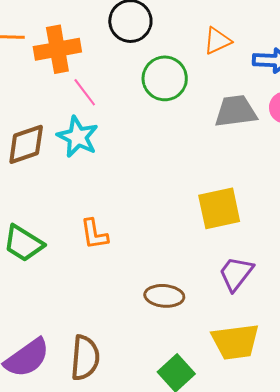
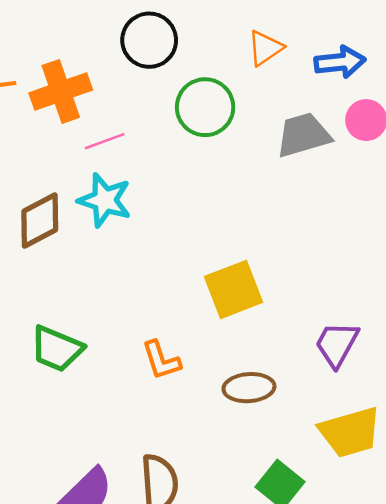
pink line: (85, 92) -> (105, 141), turned -64
yellow square: (219, 208) -> (233, 289), moved
orange L-shape: (94, 234) -> (161, 360), moved

